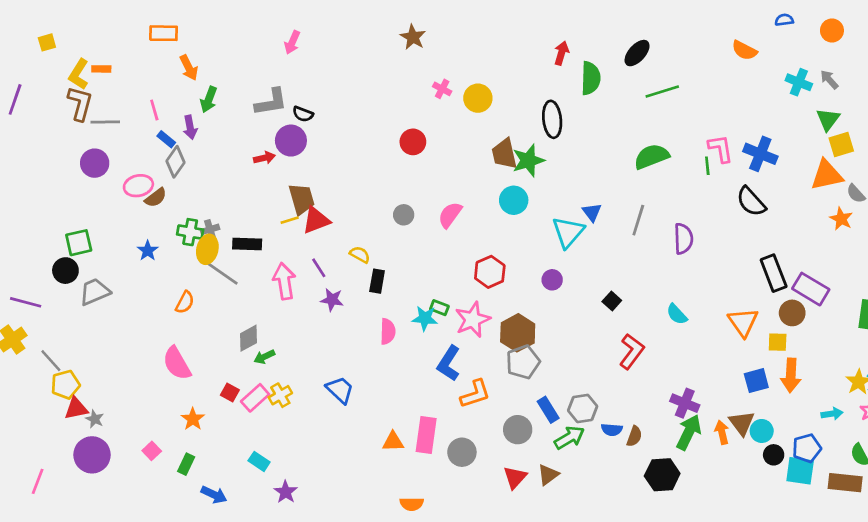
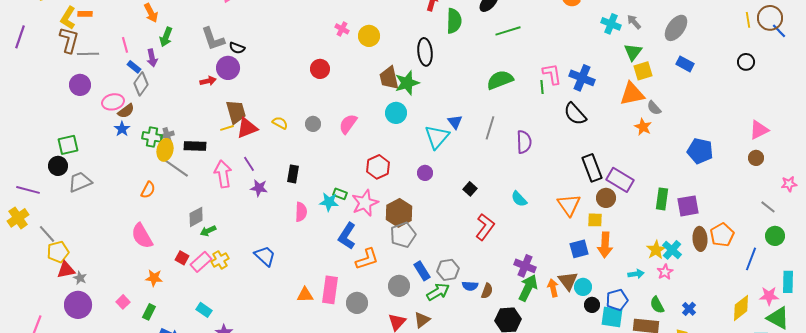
gray L-shape: (271, 102) -> (213, 39), turned 80
blue star: (148, 251) -> (122, 129), moved
yellow semicircle: (360, 255) -> (280, 123), moved
orange star: (193, 419) -> (154, 278), turned -30

